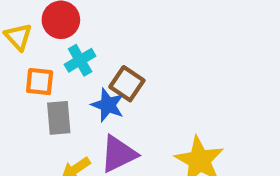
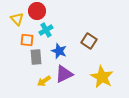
brown square: (127, 84) -> (89, 41), moved

